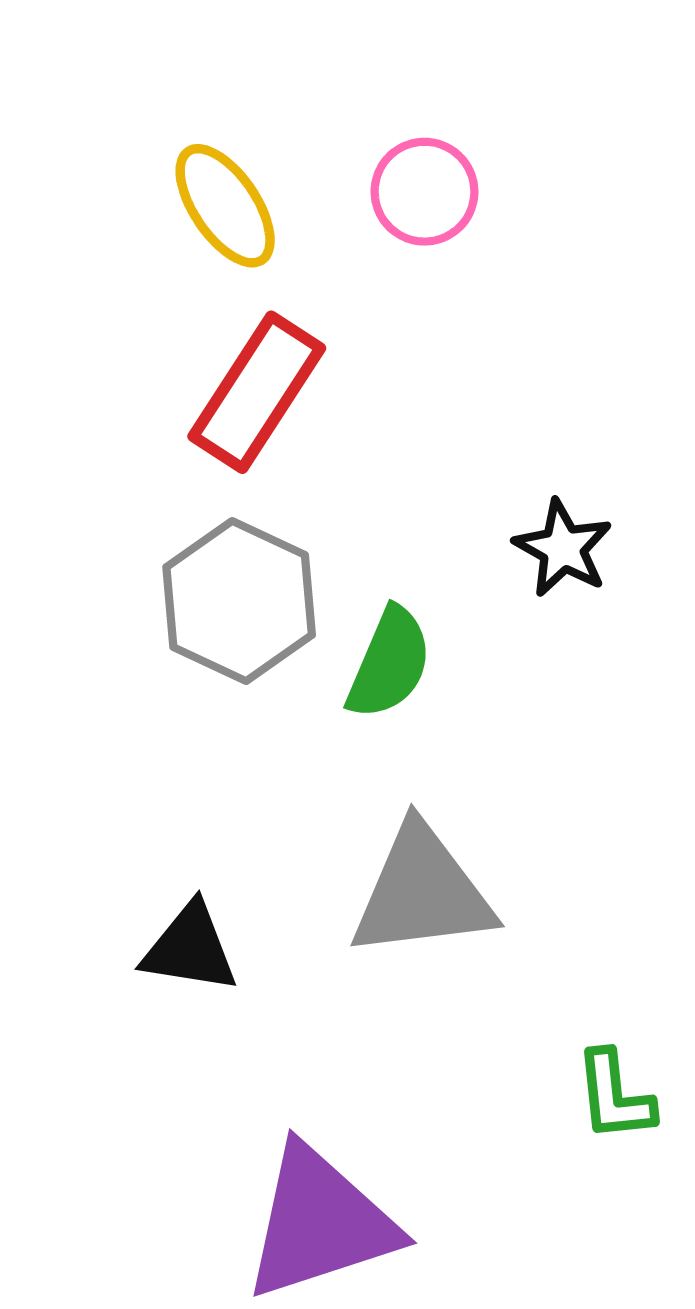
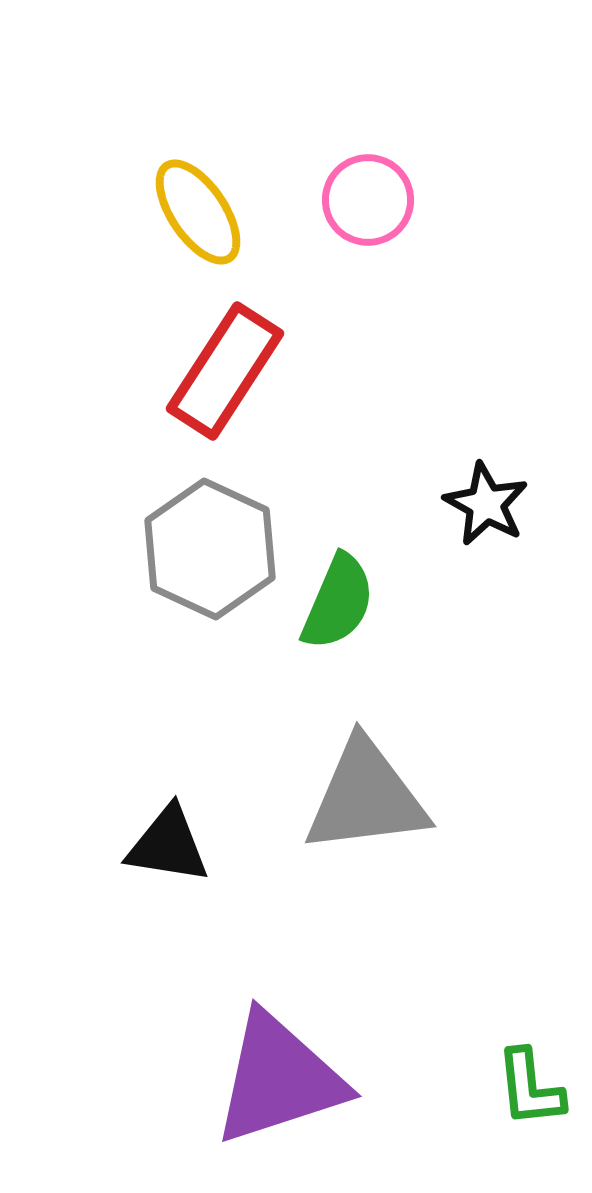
green L-shape: (615, 1096) -> (530, 1088), moved

